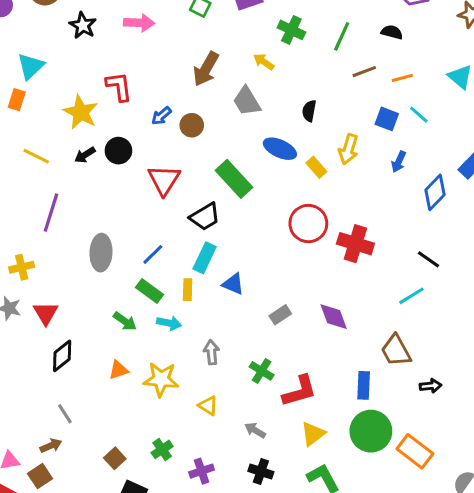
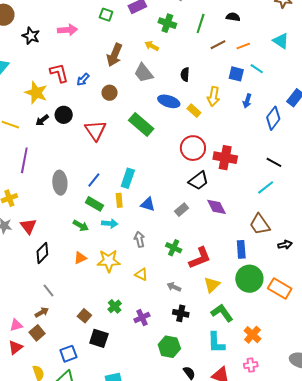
blue arrow: (161, 116) -> (83, 80), moved
black trapezoid: (205, 217) -> (199, 181), moved
blue triangle: (233, 284) -> (148, 204), moved

